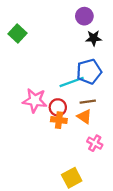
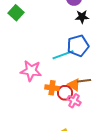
brown line: (88, 102) -> (84, 81), moved
red circle: (58, 107) -> (65, 93), moved
pink cross: (95, 143) -> (74, 101), moved

